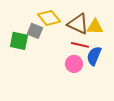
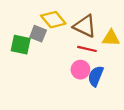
yellow triangle: (95, 27) -> (111, 38), moved
blue semicircle: (94, 56) -> (96, 76), moved

